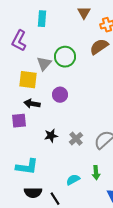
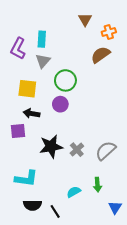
cyan rectangle: (42, 19) -> (42, 39), moved
green circle: (65, 57) -> (65, 80), moved
gray triangle: (44, 64) -> (43, 61), moved
black star: (51, 136) -> (51, 146), size x1.6

